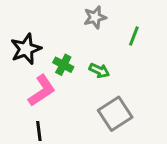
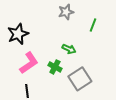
green cross: (63, 65) -> (55, 67), moved

